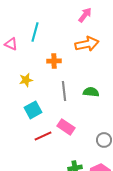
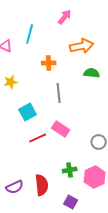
pink arrow: (85, 15) -> (65, 17), moved
yellow star: (26, 80) -> (11, 82), moved
green semicircle: (91, 92) -> (92, 73), moved

